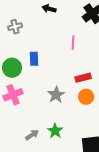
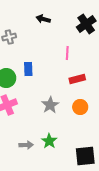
red rectangle: (83, 78) -> (77, 79), moved
gray arrow: (32, 135) -> (26, 145), turned 32

